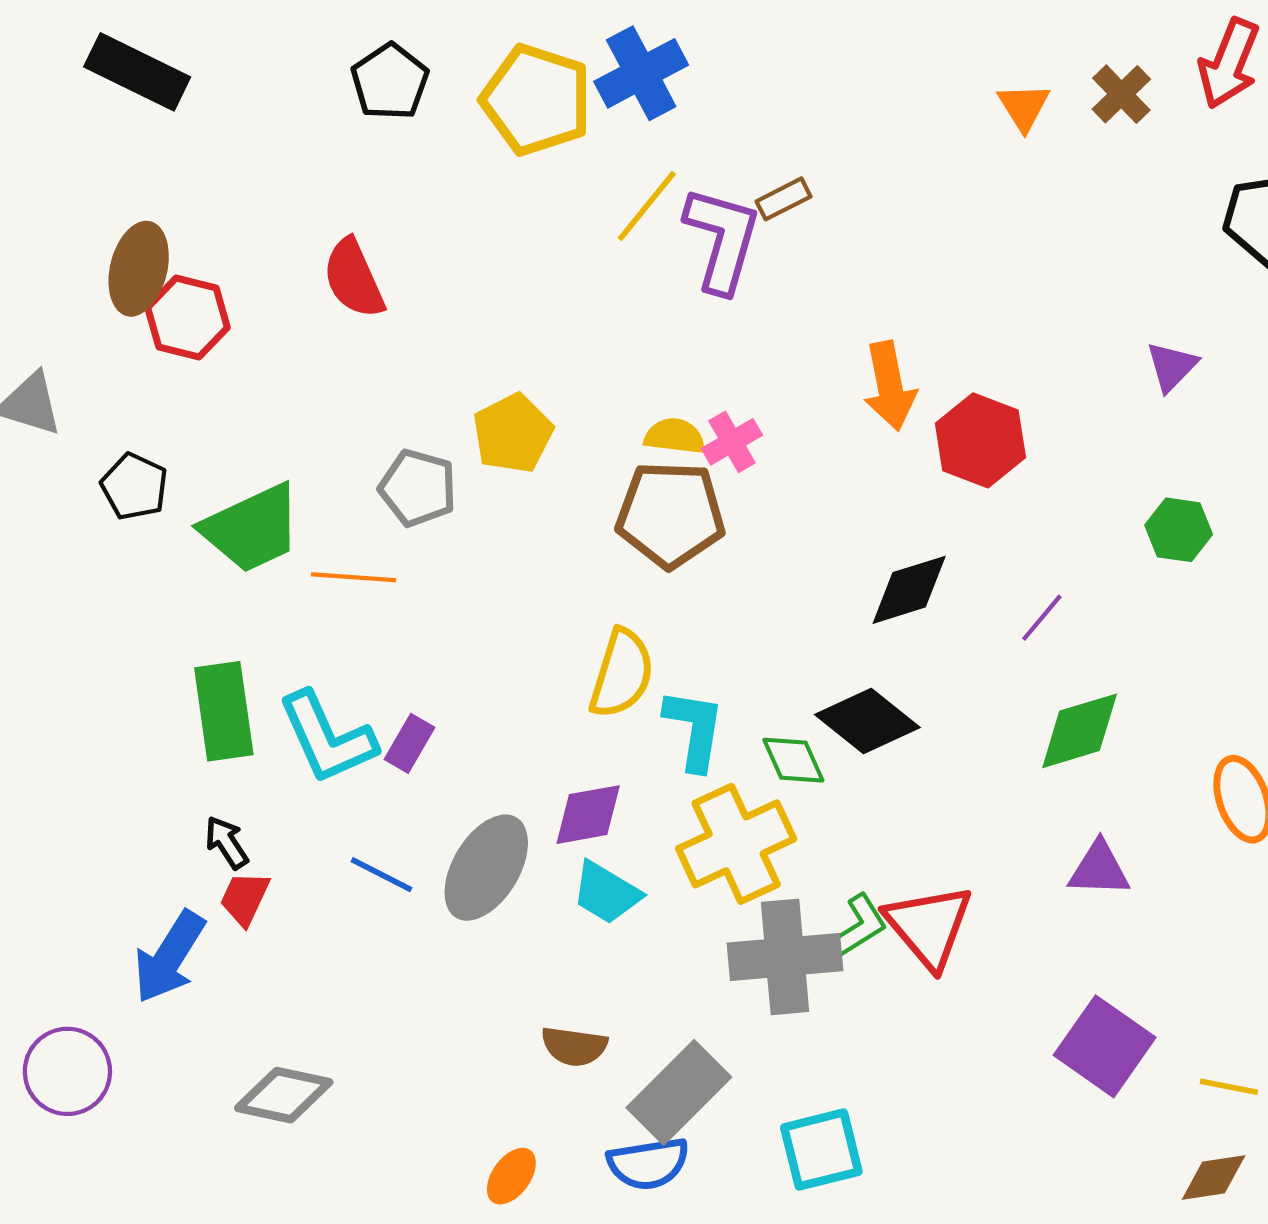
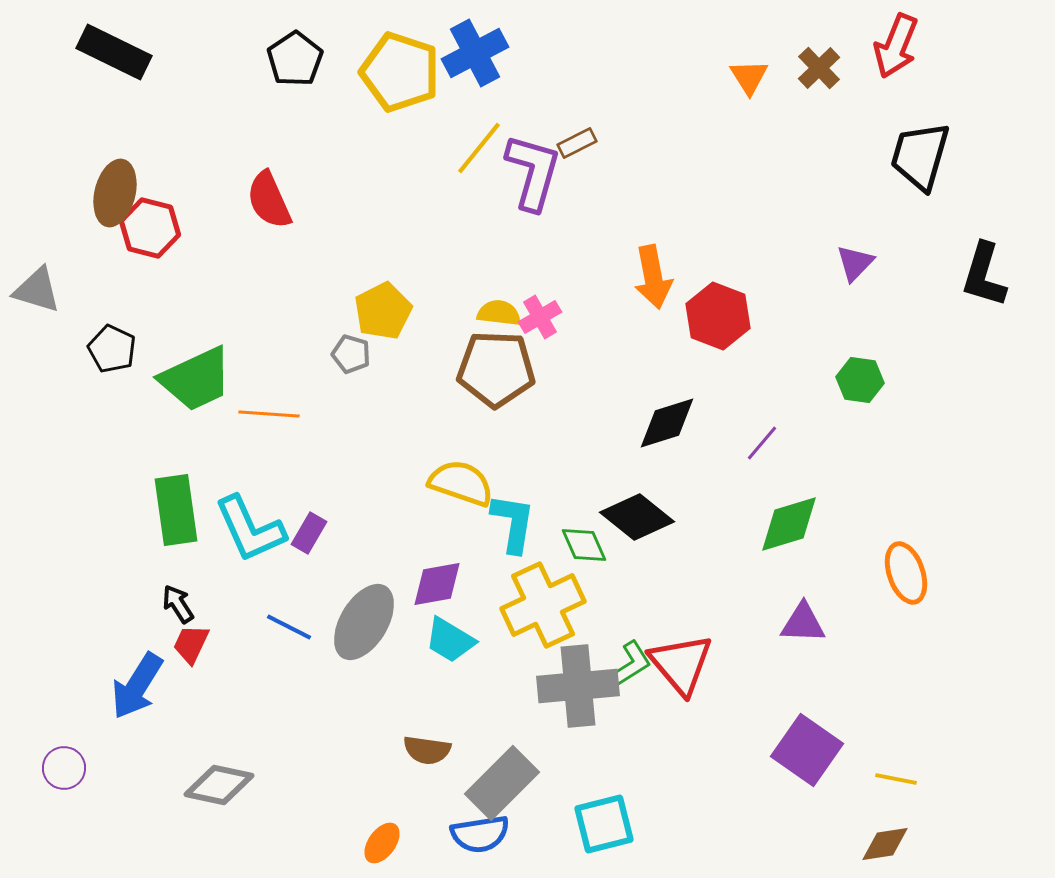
gray pentagon: (418, 488) -> (351, 354), moved, size x0.7
yellow semicircle: (622, 674) -> (461, 483), turned -88
purple circle: (67, 1071) -> (64, 768), size x0.7

